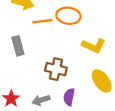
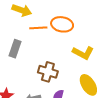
gray rectangle: (18, 46) -> (15, 49), turned 30

